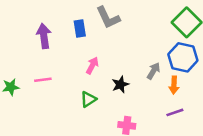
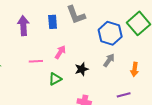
blue hexagon: (183, 57) -> (110, 33), moved
pink line: (43, 80) -> (36, 61), moved
orange arrow: (174, 85) -> (135, 69), moved

